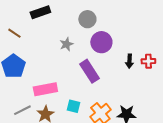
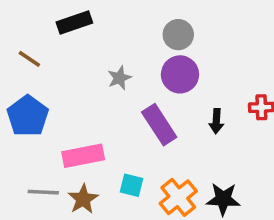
gray circle: (87, 19) -> (178, 35), moved
black arrow: (129, 61) -> (216, 121), moved
gray line: (22, 110) -> (43, 192), turned 30

